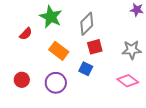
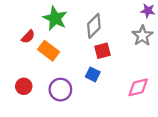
gray star: (132, 50) -> (142, 36), moved, turned -30
orange rectangle: (59, 51) -> (49, 51), moved
pink diamond: (128, 81) -> (138, 87), turned -50

